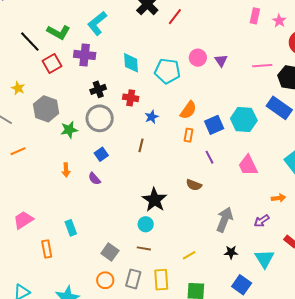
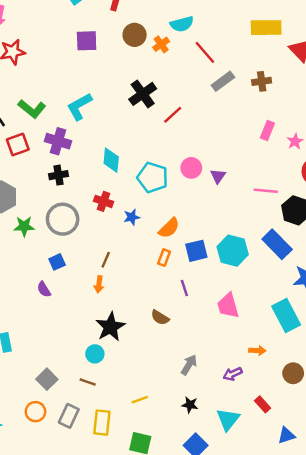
black cross: (98, 89) -> (59, 175), moved
blue star: (152, 117) -> (132, 217), moved
orange arrow: (66, 170) -> (99, 284), moved
gray arrow: (225, 220) -> (189, 365), size x0.7

